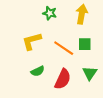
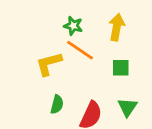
orange line: (64, 48) -> (80, 50), moved
green semicircle: (38, 71) -> (57, 104), turned -48

